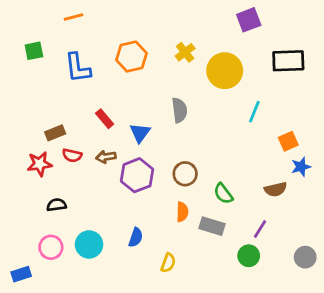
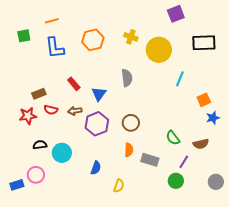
orange line: (73, 17) -> (52, 21), moved
yellow cross: (185, 52) -> (131, 37), turned -32
brown semicircle: (276, 189) -> (201, 144), moved
green semicircle: (223, 194) -> (173, 138), moved
cyan circle: (89, 244) -> (62, 153), moved
blue rectangle: (21, 274) -> (17, 185), moved

